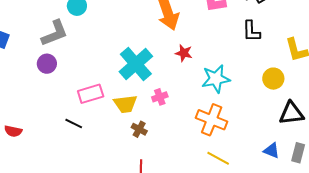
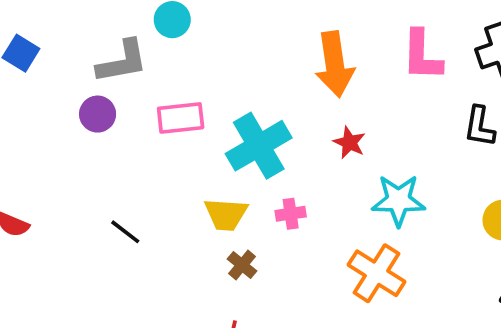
pink rectangle: (91, 94) -> (181, 118), moved

